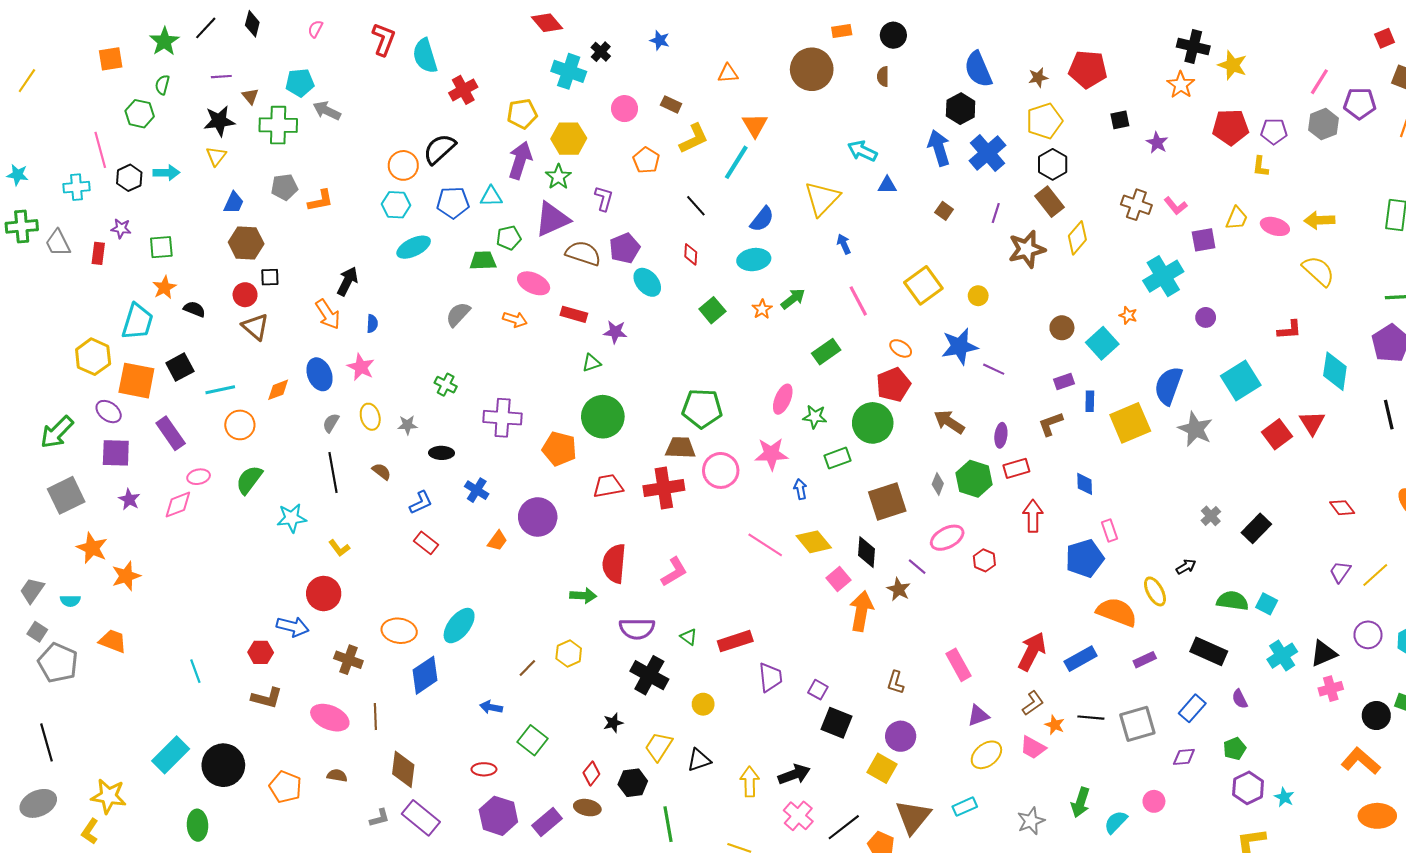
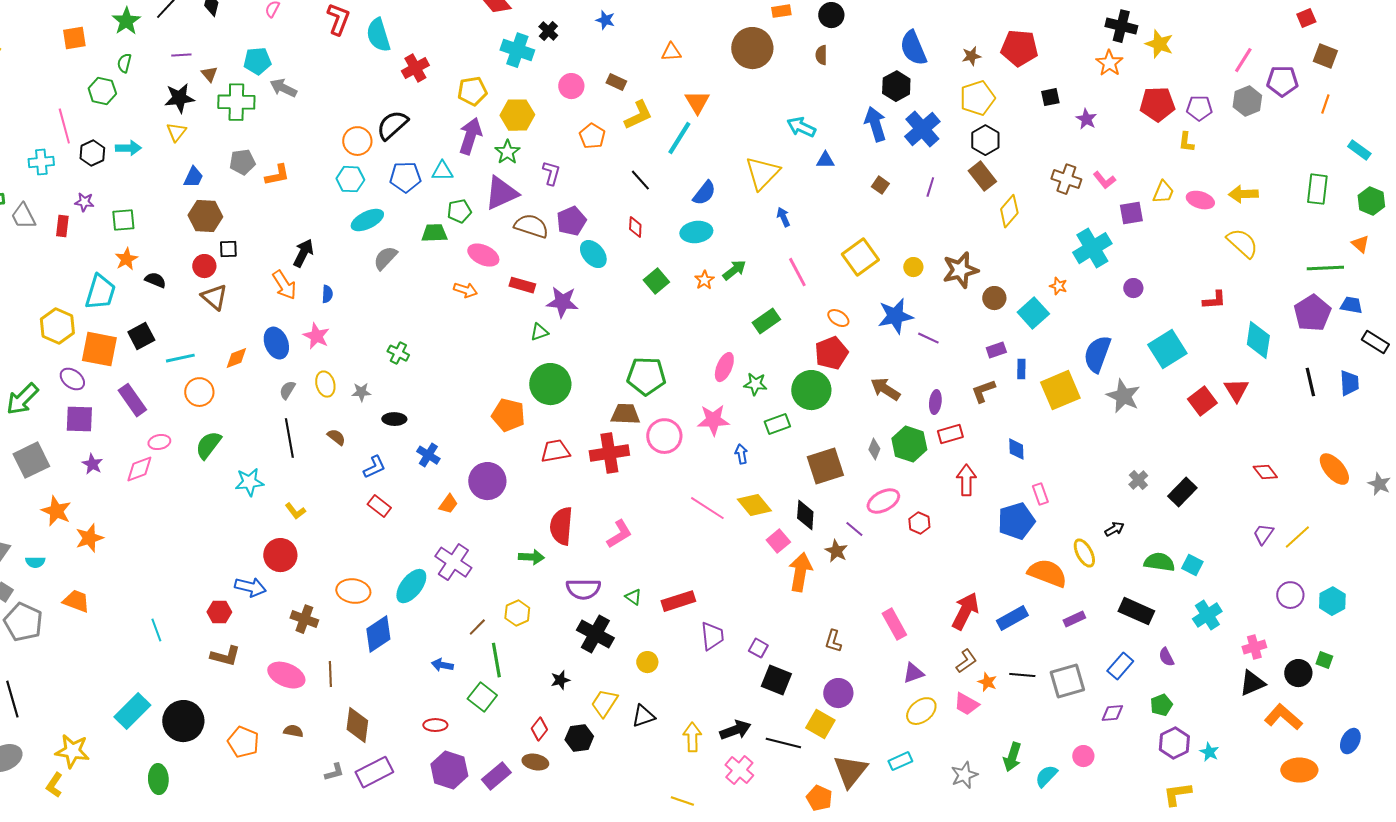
brown star: (1027, 249) -> (960, 270), moved
gray semicircle: (458, 314) -> (385, 258), moved
purple star: (615, 332) -> (562, 302), size x1.4
purple cross: (503, 418) -> (453, 562), moved, turned 30
black triangle: (1324, 653) -> (1252, 683), moved
purple rectangle: (421, 818) -> (374, 772), turned -66
green line: (668, 824) -> (496, 660), moved
black line: (844, 827) -> (783, 743), moved, turned 52

